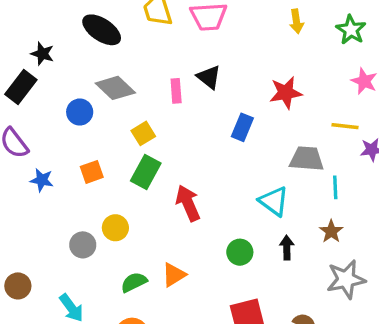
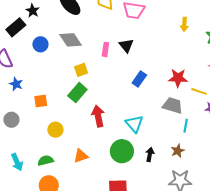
red star: (286, 93) -> (178, 78), moved
blue circle: (80, 112) -> (40, 44), moved
orange square: (92, 172) -> (41, 101), moved
cyan triangle: (274, 201) -> (134, 124), moved
yellow circle: (115, 228) -> (55, 130), moved
gray circle: (83, 245) -> (11, 120), moved
green circle: (240, 252) -> (122, 151), size x1.5
green semicircle: (134, 282) -> (46, 160), moved

